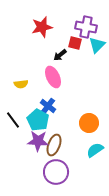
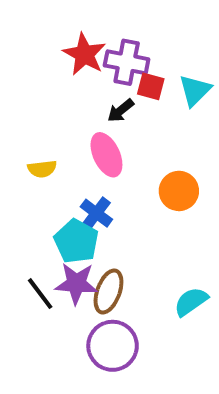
red star: (42, 27) -> (84, 54), turned -30
purple cross: (86, 27) -> (127, 62), moved
black line: (13, 120) -> (40, 294), moved
orange circle: (89, 123) -> (179, 191), moved

